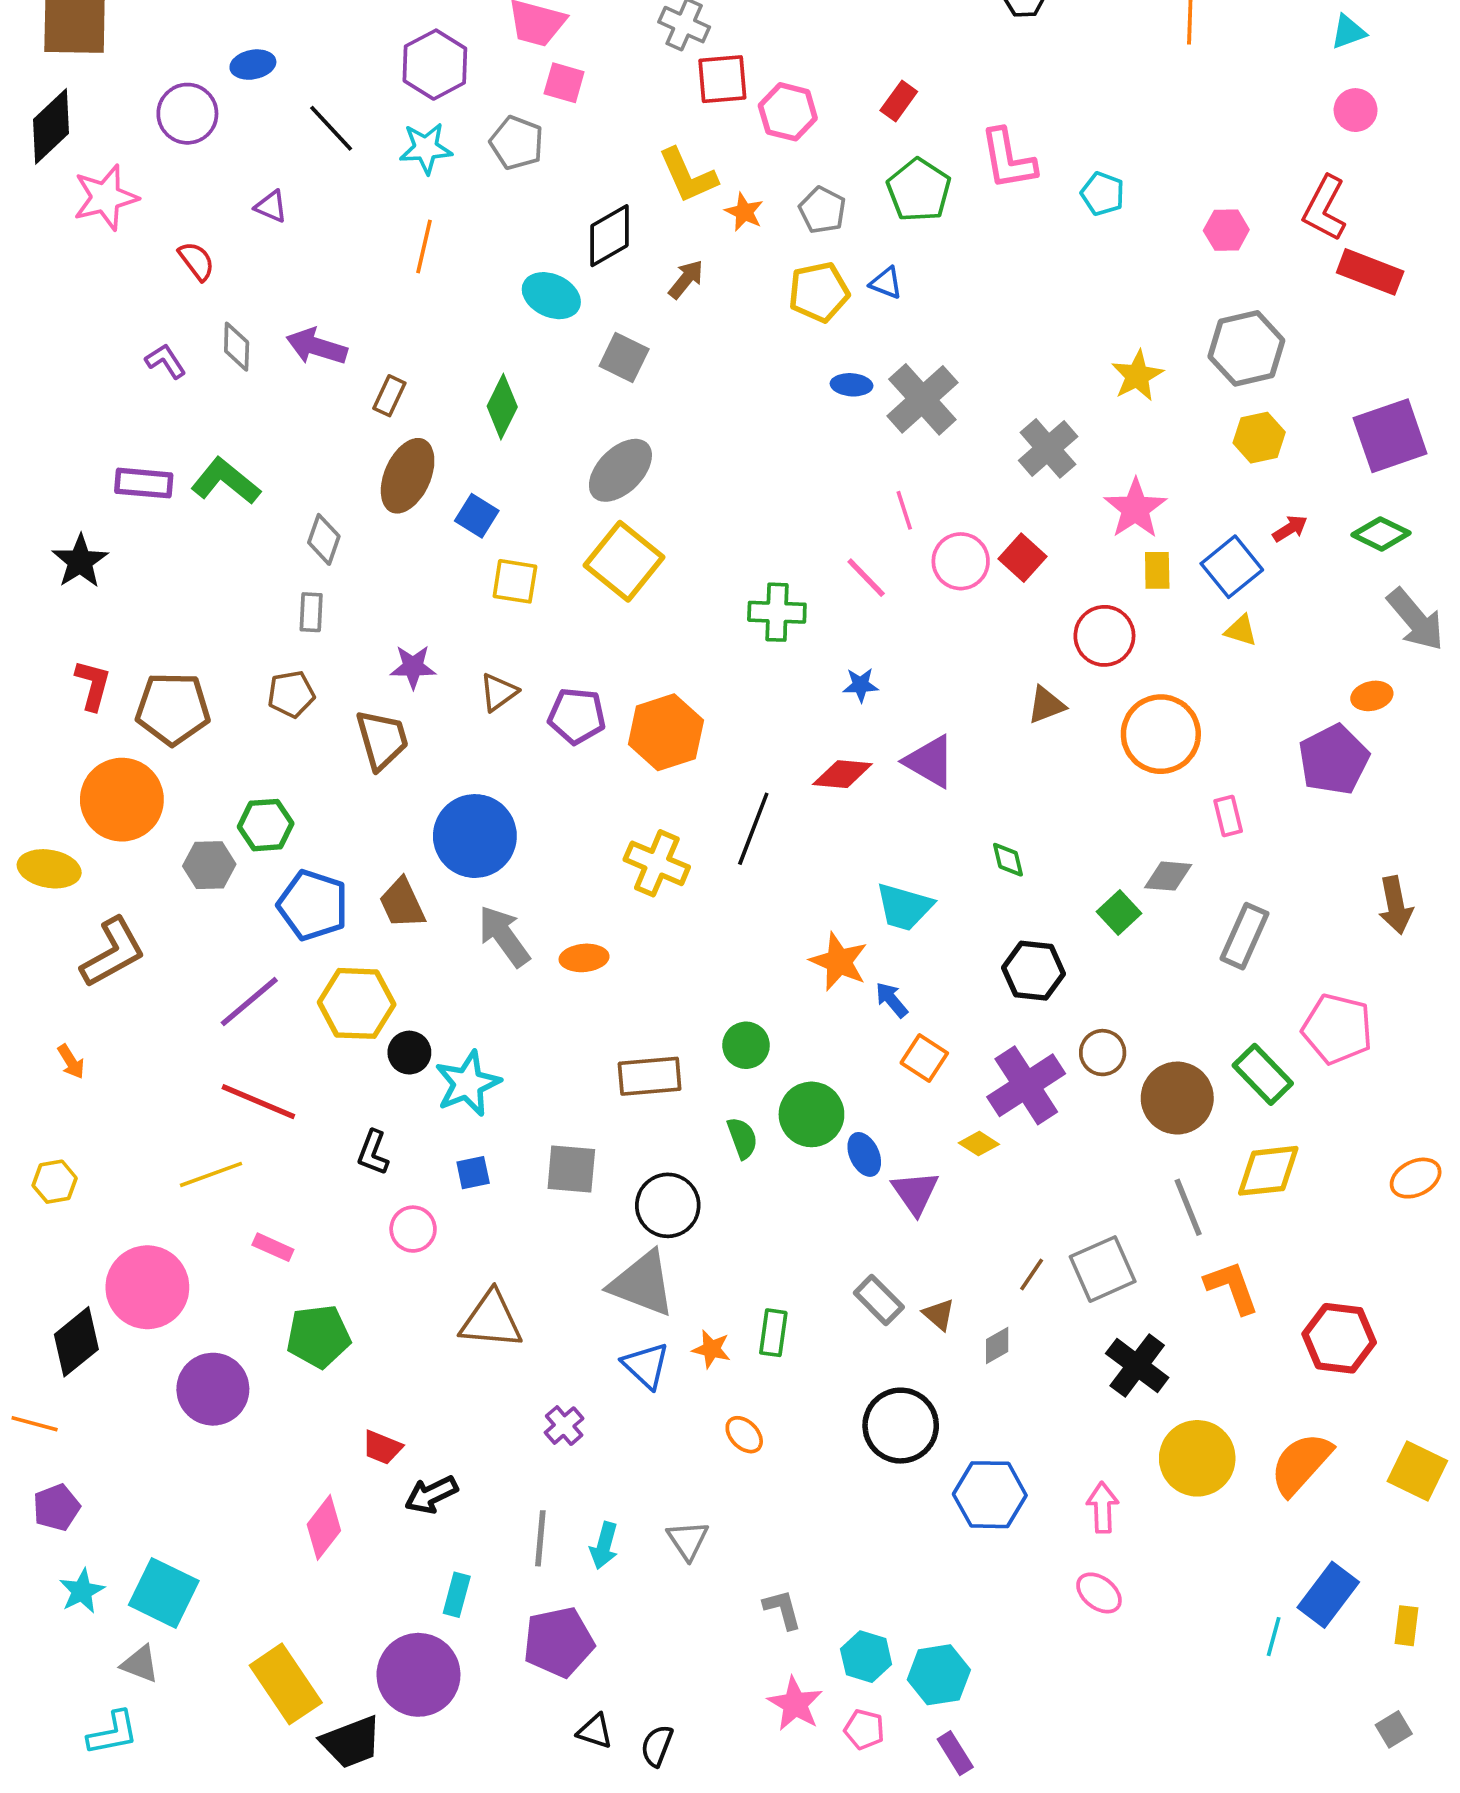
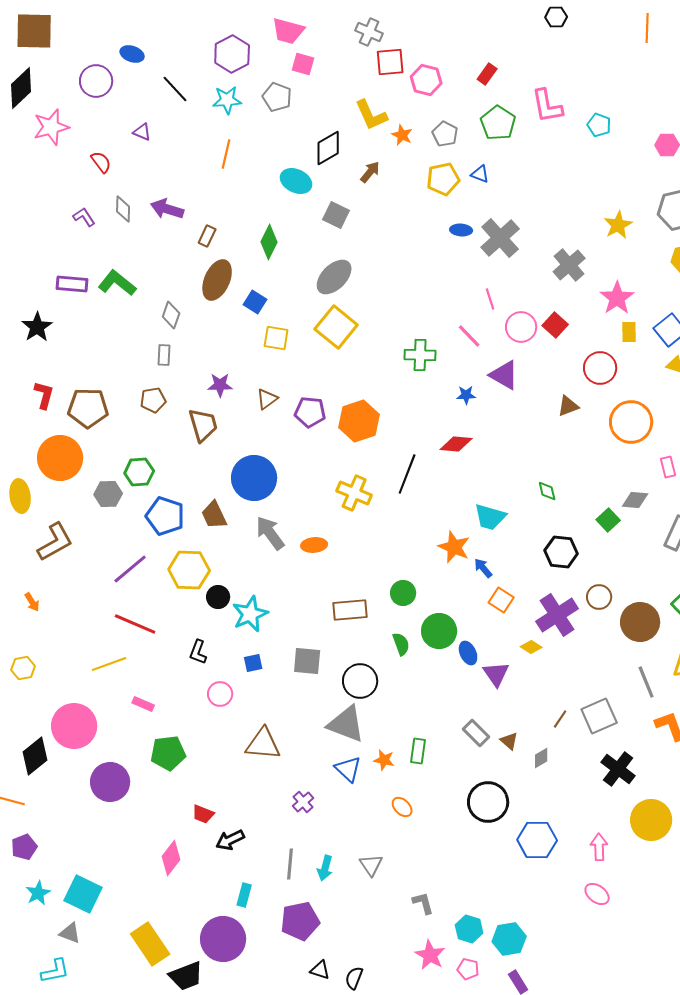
blue ellipse: (253, 65) -> (132, 54), turned 30
purple triangle: (930, 761) -> (504, 375), moved
yellow ellipse: (49, 869) -> (20, 496), turned 72

